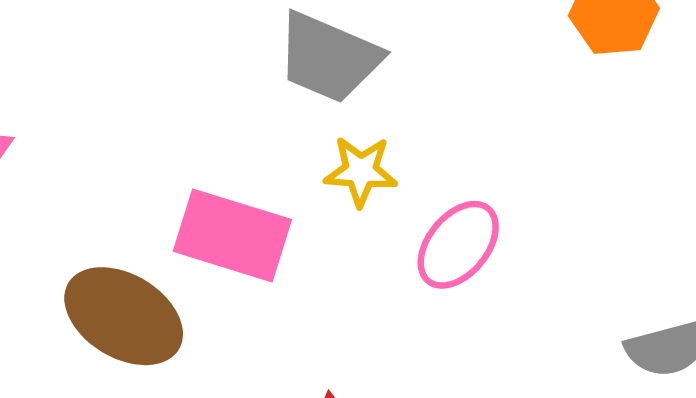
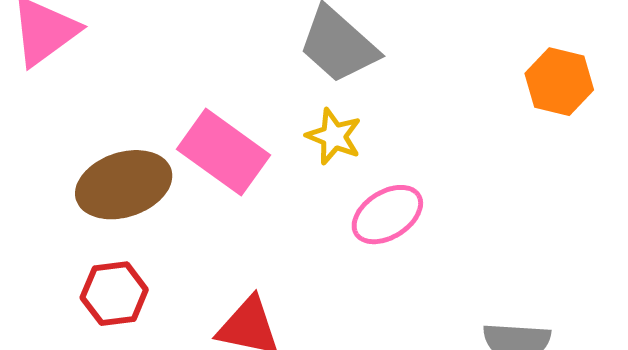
brown ellipse: (124, 316) -> (124, 185), turned -68

